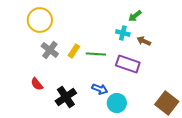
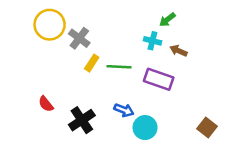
gray cross: (50, 50) -> (79, 38), moved
brown square: (167, 103) -> (207, 128), size x0.7

